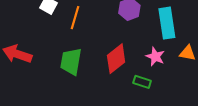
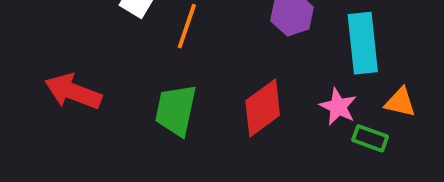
green rectangle: (142, 82) -> (370, 138), moved

